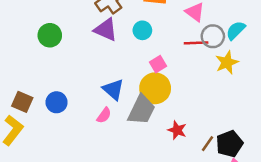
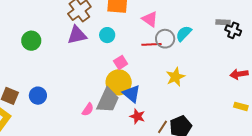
purple triangle: (106, 30) -> (77, 35), turned -35
yellow star: (227, 62) -> (175, 77), moved
blue triangle: (113, 89) -> (132, 94), moved
pink semicircle: (104, 115) -> (88, 110), moved

